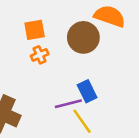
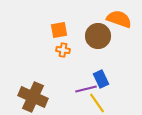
orange cross: (40, 55) -> (63, 50), turned 32

